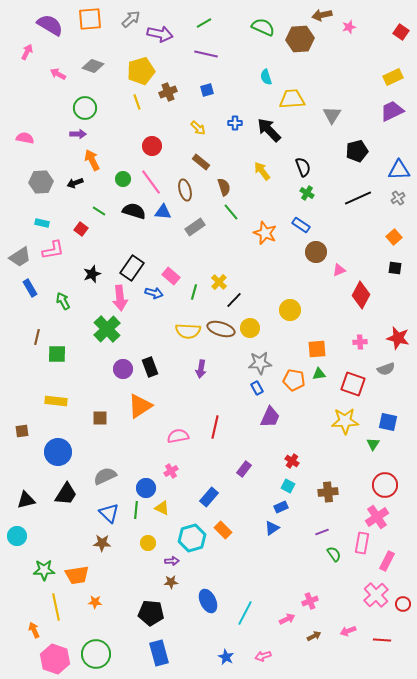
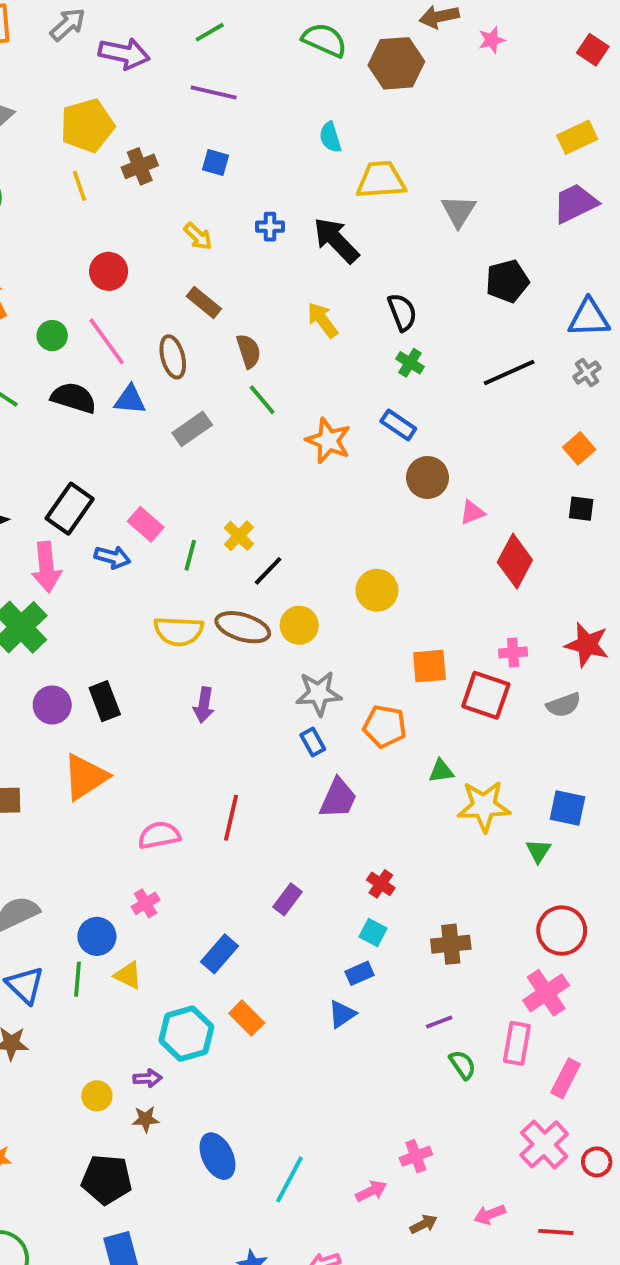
blue square: (207, 90) -> (216, 162), turned 32
green triangle: (319, 374) -> (441, 771), moved
red square: (353, 384) -> (486, 695), moved
yellow circle: (148, 543) -> (97, 1096), moved

